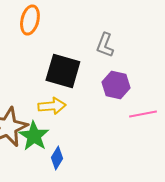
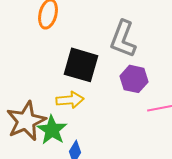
gray L-shape: (105, 45) -> (123, 39), size x1.5

